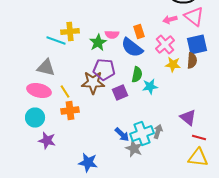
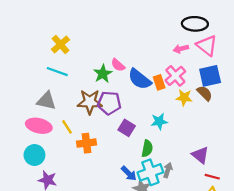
yellow cross: (70, 32) -> (60, 44), moved, turned -36
orange rectangle: (139, 32) -> (159, 82), moved
pink semicircle: (112, 34) -> (118, 65), turned 40
brown semicircle: (192, 60) -> (205, 93), turned -49
green semicircle: (137, 74) -> (147, 149), moved
brown star: (93, 82) -> (90, 102), moved
purple square: (120, 92) -> (127, 128), turned -35
orange cross: (70, 110) -> (86, 143), moved

